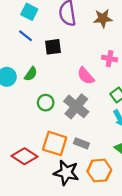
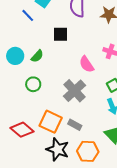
blue line: (26, 36) -> (28, 15), moved
green circle: (46, 103) -> (33, 84), moved

